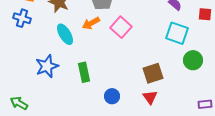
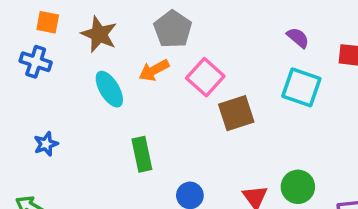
green circle: (193, 60) -> (298, 187), moved
blue star: (47, 66) -> (46, 144), moved, size x0.6
brown square: (153, 73) -> (236, 113), moved

